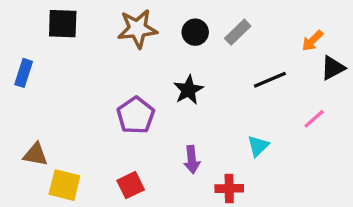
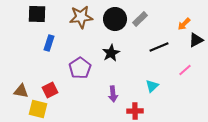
black circle: (195, 32) -> (115, 19), size x1.5
blue rectangle: (24, 73) -> (49, 43), moved
red square: (131, 185) -> (50, 90), moved

